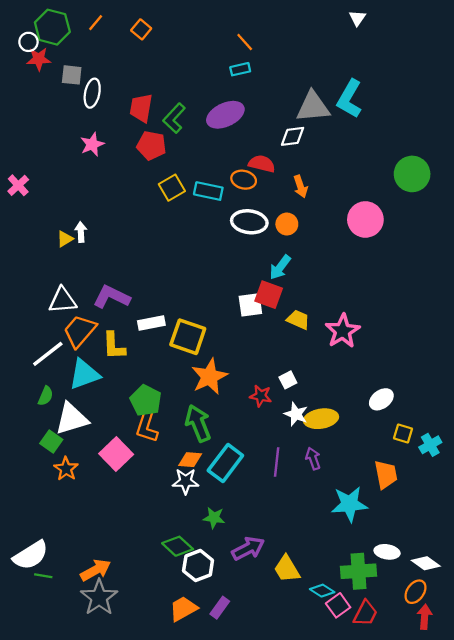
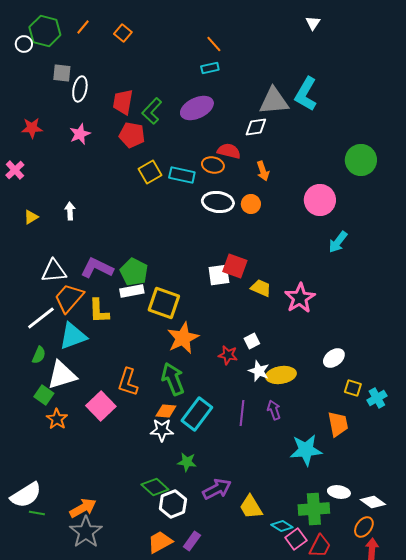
red star: (39, 59) -> (32, 128), moved
yellow triangle: (65, 239) -> (31, 217), moved
cyan arrow: (280, 267) -> (338, 242), moved
green pentagon: (146, 400) -> (134, 272), moved

